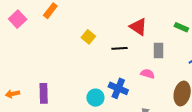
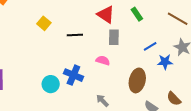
red triangle: (138, 27) -> (106, 15), moved
green rectangle: (181, 27) -> (137, 14), turned 32

